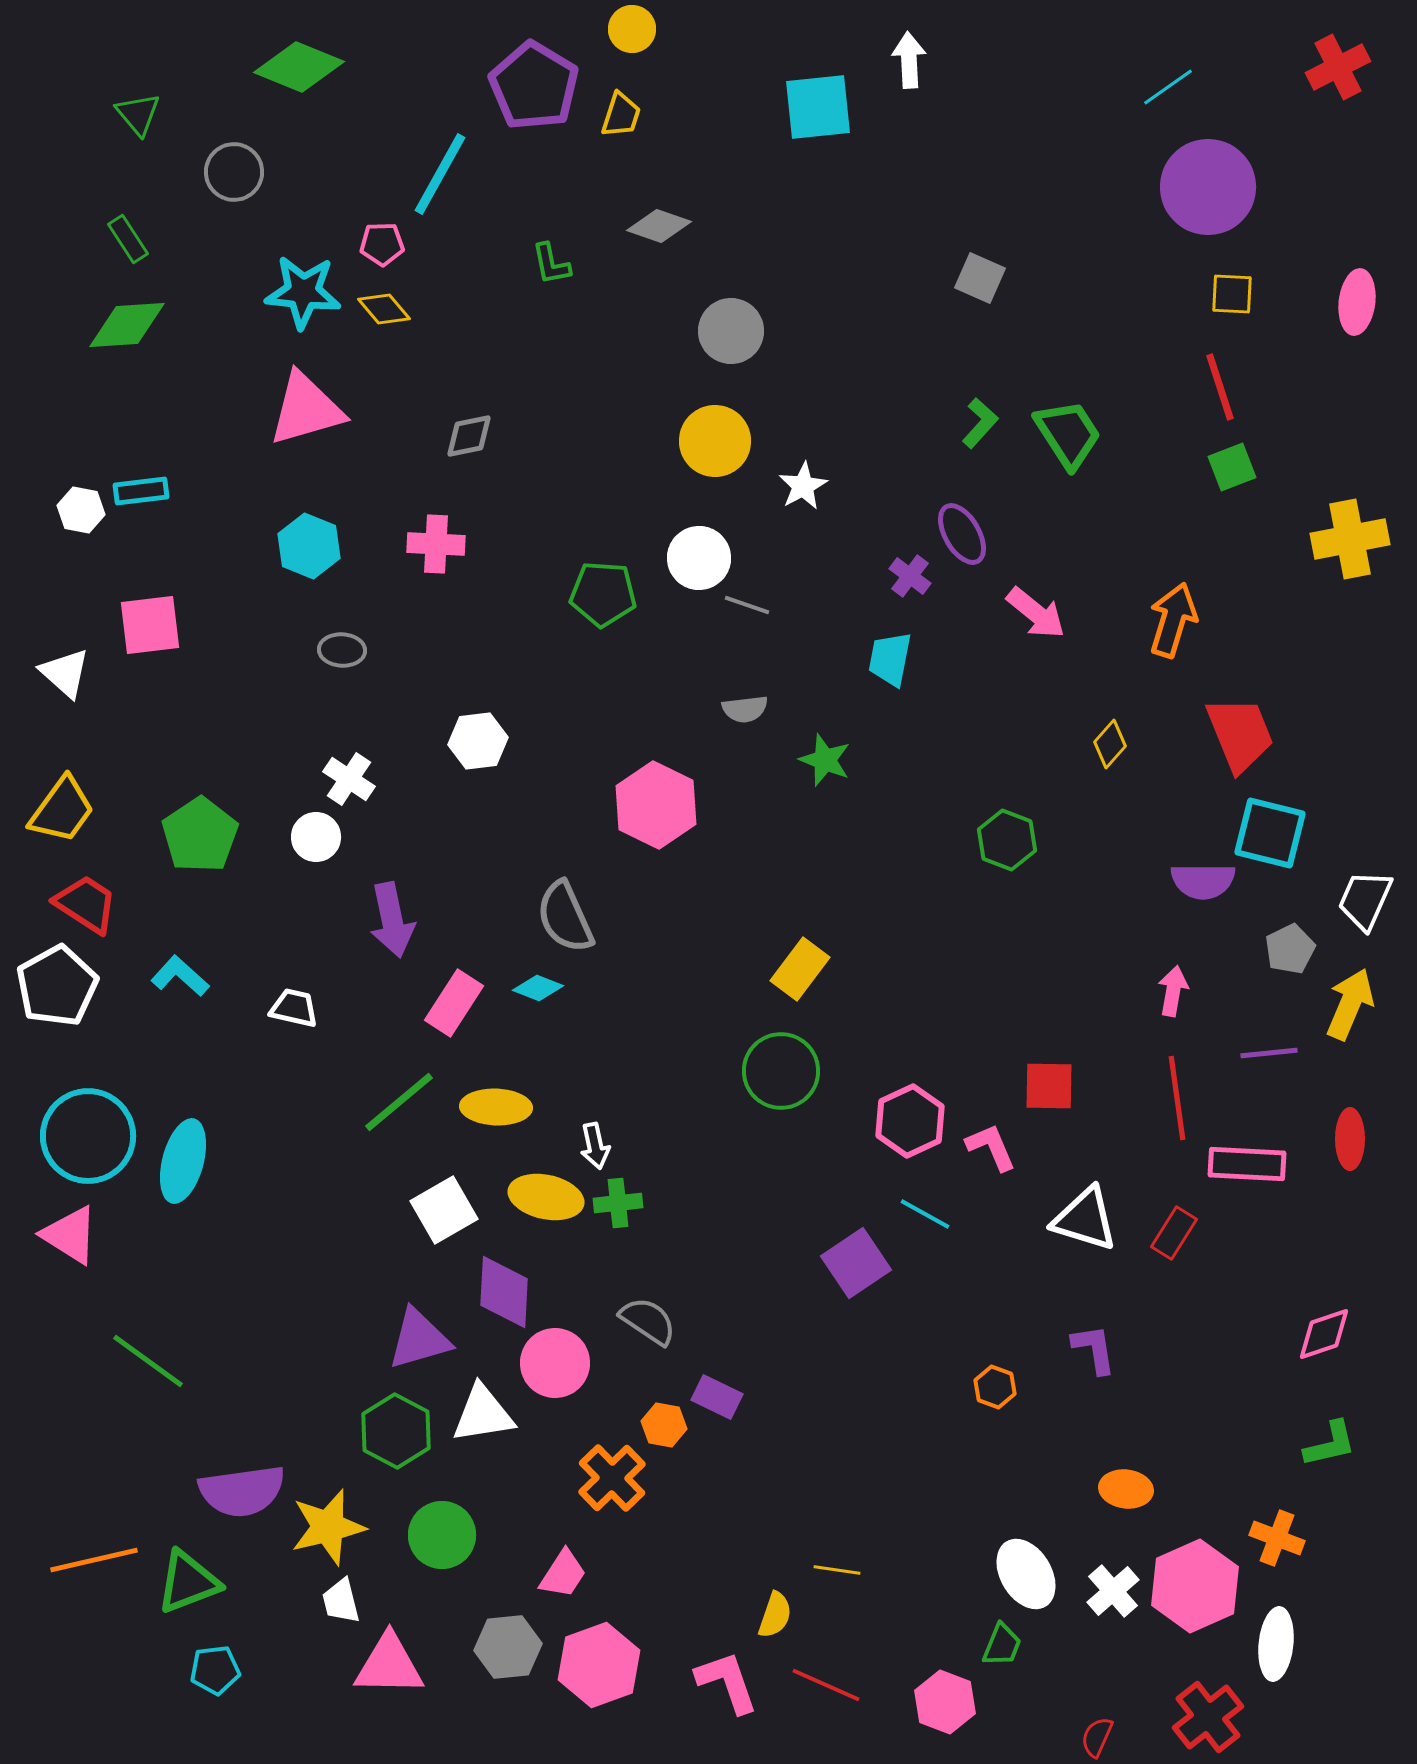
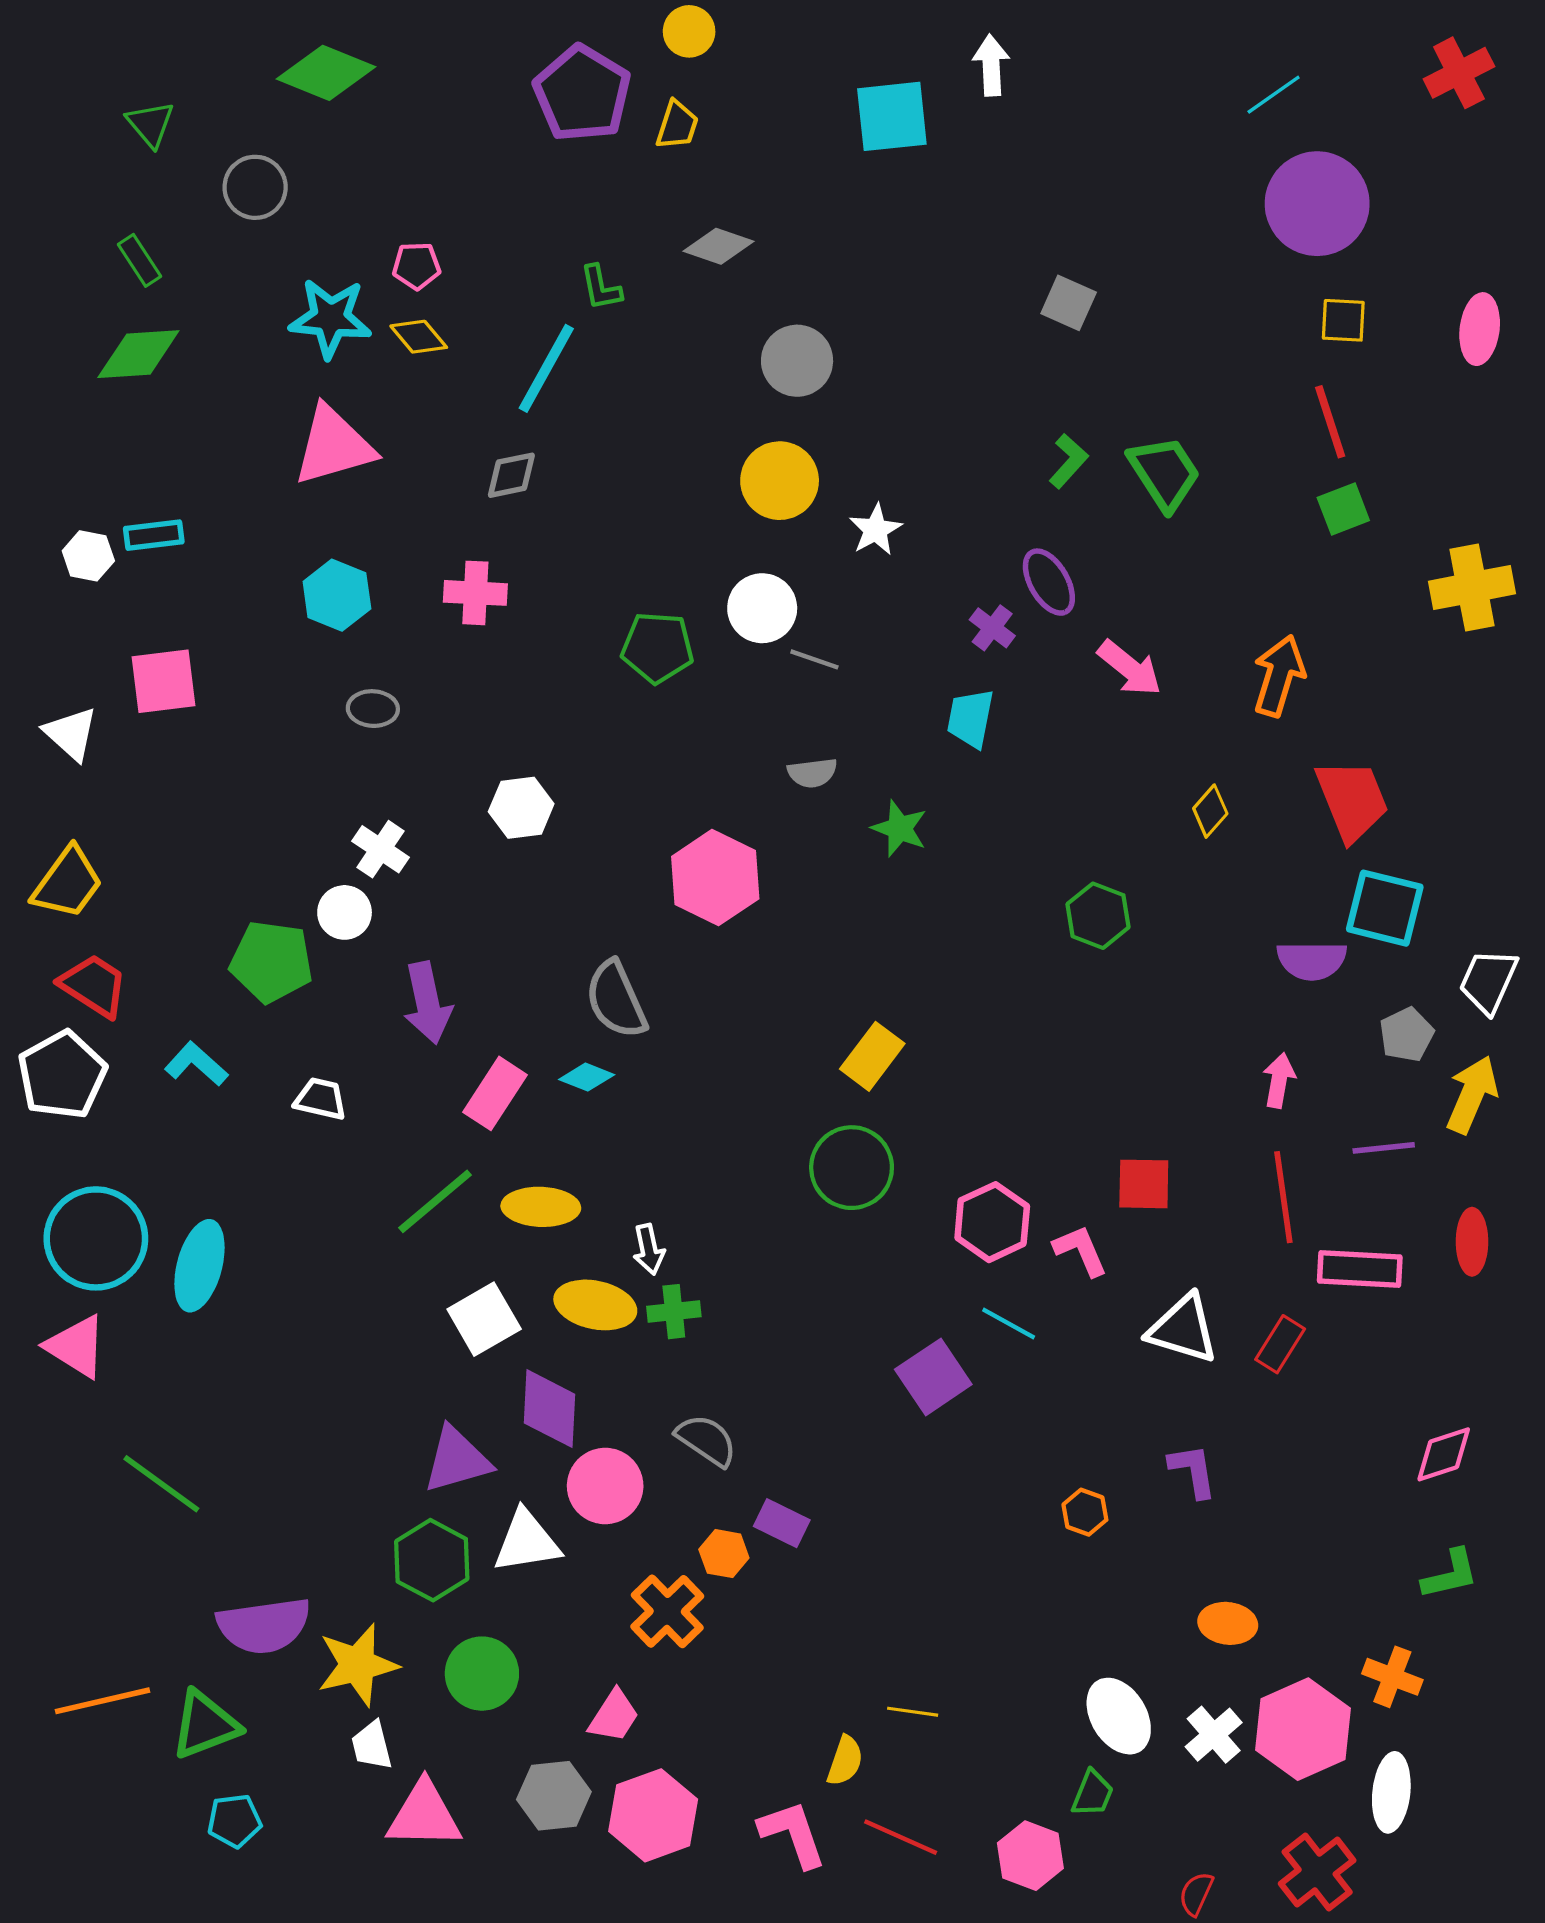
cyan line: (440, 174) -> (546, 368), moved
green pentagon: (200, 835) -> (271, 962), moved, turned -30

